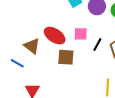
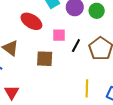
red ellipse: (55, 36) -> (31, 21), moved

